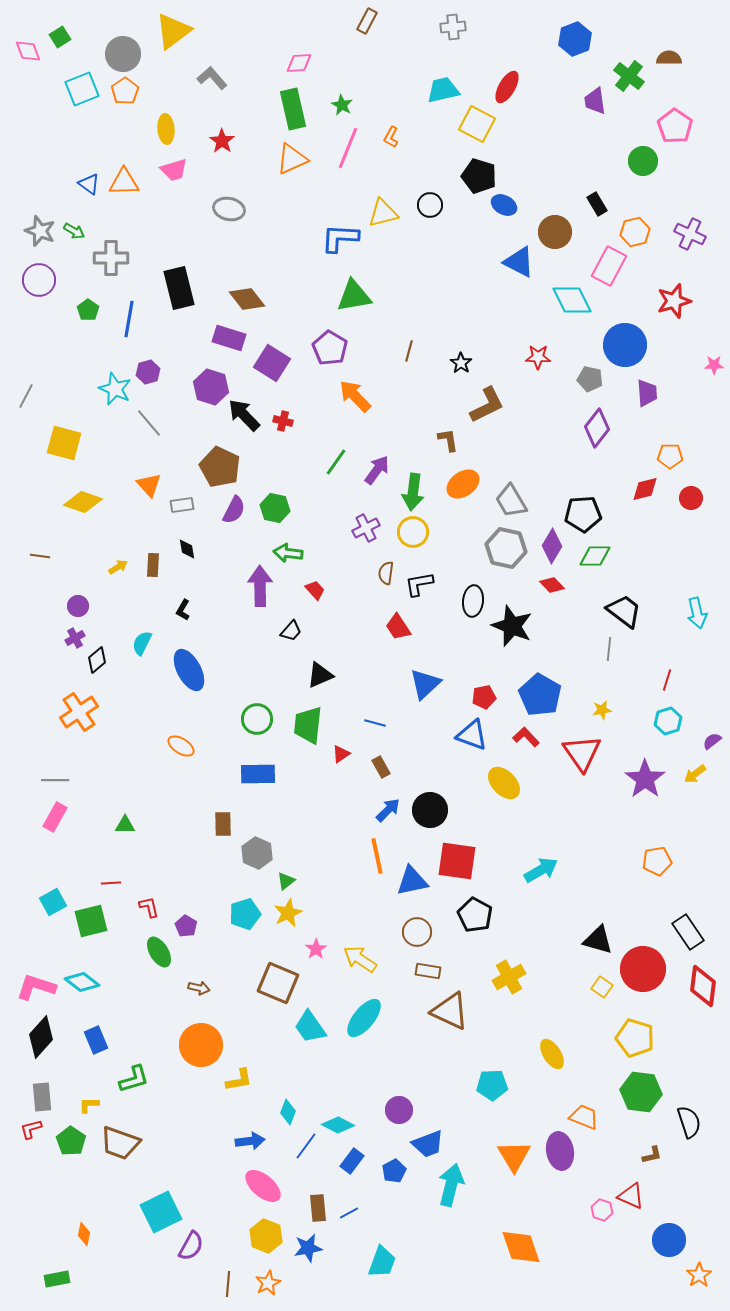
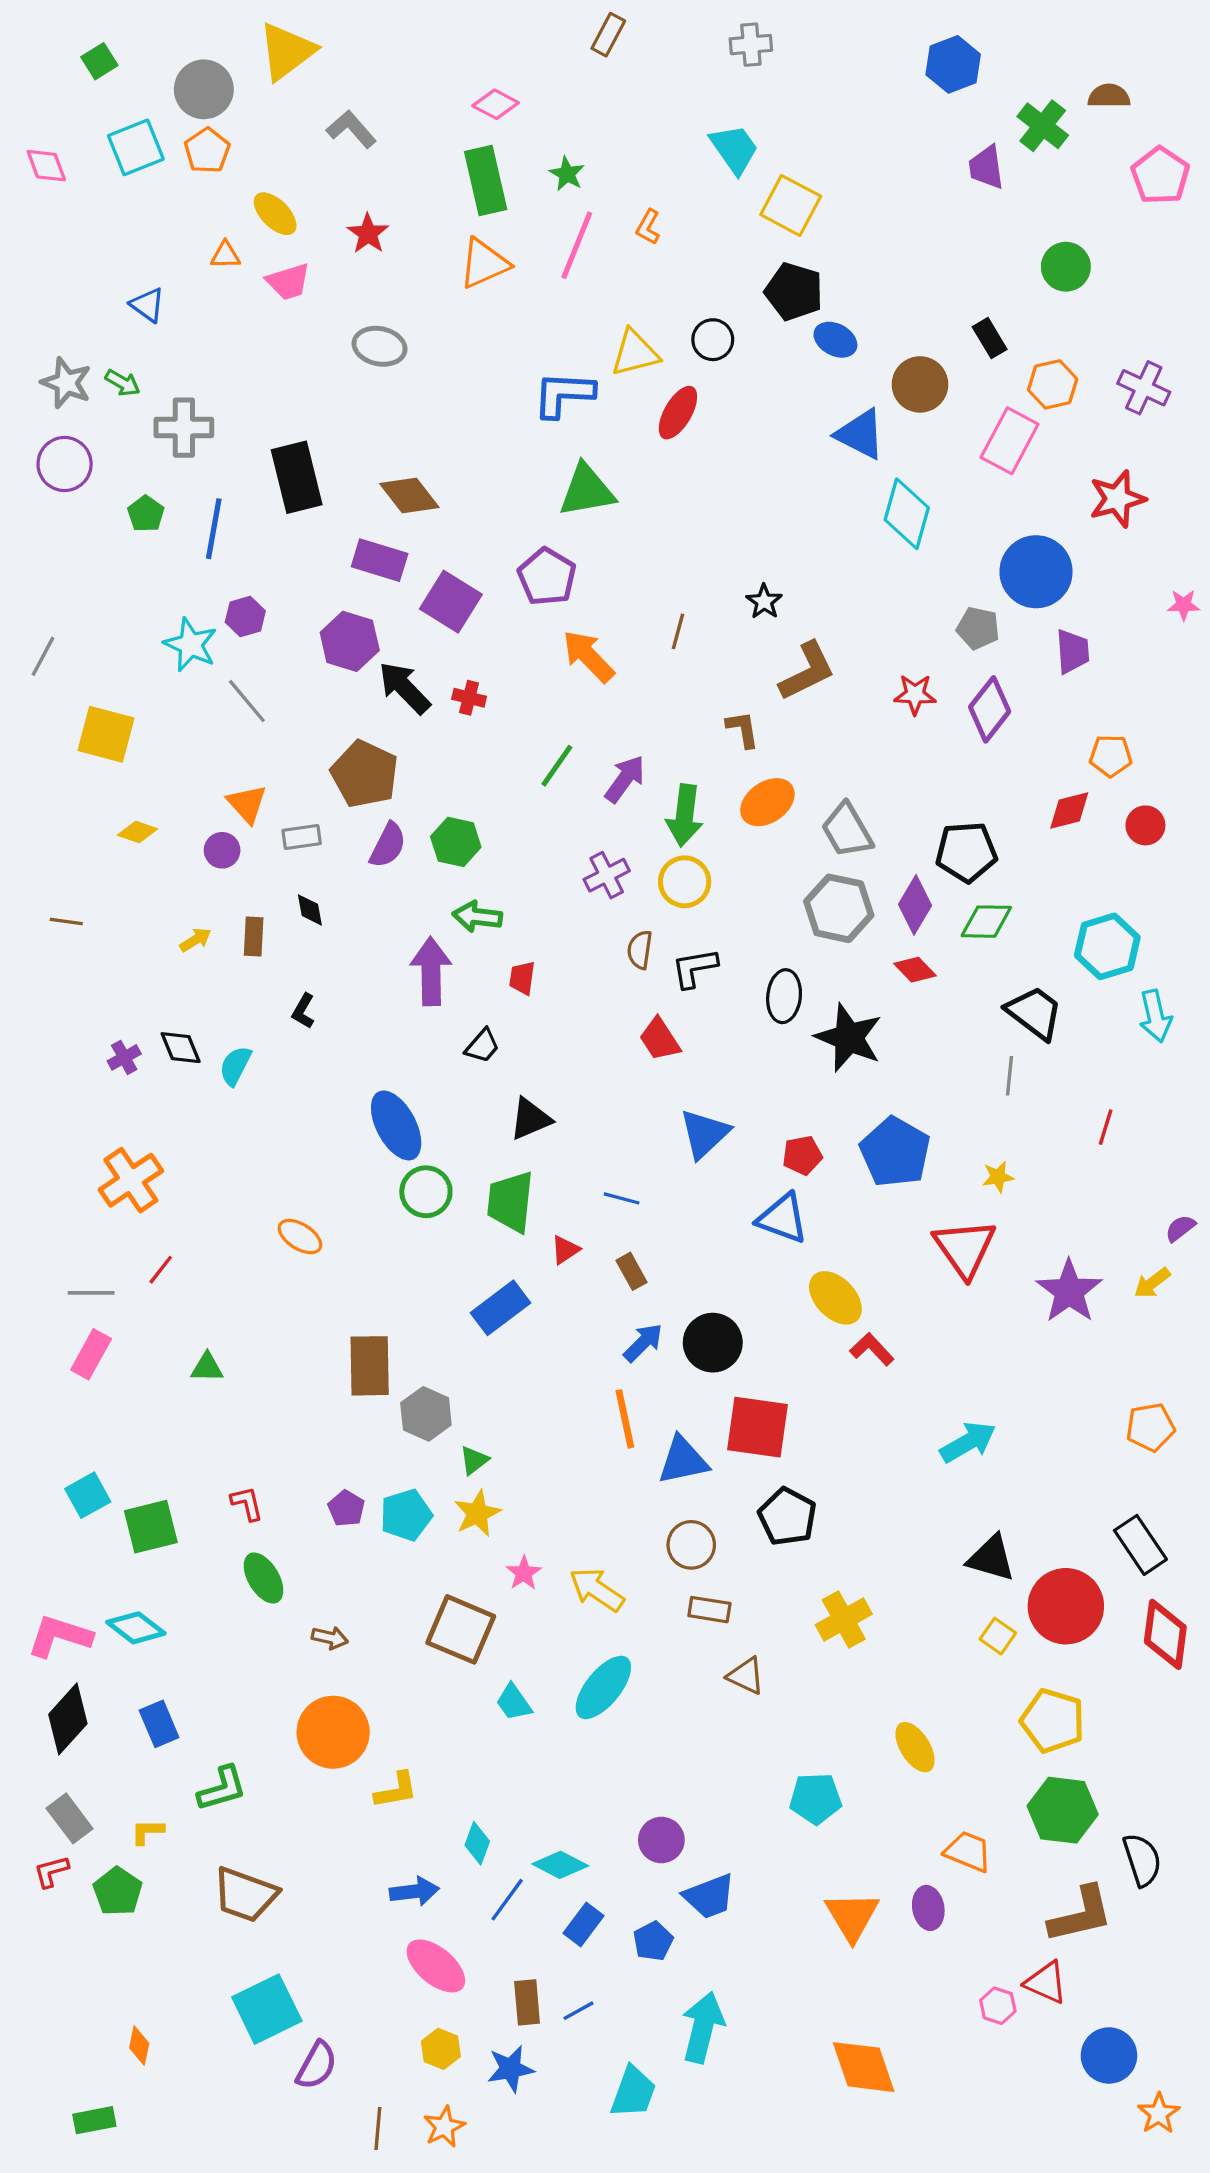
pink diamond: (28, 51) -> (46, 166), moved
pink diamond: (299, 63) -> (496, 104), turned 32
red ellipse: (507, 87) -> (678, 413), moved
cyan trapezoid: (443, 90) -> (734, 149), turned 68
pink pentagon: (675, 126) -> (1160, 176), moved
yellow ellipse: (166, 129) -> (275, 214), turned -40
orange triangle: (124, 182) -> (225, 255), moved, size x0.6
cyan diamond: (572, 300) -> (907, 514), moved, turned 42
brown line: (409, 351) -> (678, 631), moved
red star: (538, 357) -> (915, 694), moved
yellow diamond: (83, 502) -> (138, 832), size x0.6
red trapezoid: (315, 590) -> (522, 978), turned -130
purple circle: (78, 606) -> (222, 850), moved
black diamond: (97, 660) -> (181, 1048), moved, turned -72
blue ellipse: (189, 670) -> (396, 1125), moved
cyan hexagon: (668, 721) -> (1107, 946), moved, size x1.4
red L-shape: (526, 737) -> (872, 1349), moved
blue rectangle: (258, 774) -> (501, 1308), moved, turned -36
brown rectangle: (223, 824) -> (370, 1366), size x1.5
orange pentagon: (657, 861) -> (1150, 1427), moved
cyan arrow: (541, 870) -> (968, 1442), moved
red line: (111, 883) -> (161, 1270), moved, turned -48
purple pentagon: (186, 926) -> (346, 1508), moved
brown triangle: (450, 1011) -> (746, 1676), size x0.6
cyan trapezoid: (310, 1027) -> (514, 1702), size x0.7
gray rectangle: (42, 1097) -> (70, 1818), turned -32
brown trapezoid: (120, 1143) -> (245, 1895), moved
purple ellipse: (560, 1151) -> (928, 1908), size x0.7
brown L-shape: (652, 1155) -> (1081, 1915), size x2.0
cyan arrow: (451, 1185) -> (703, 2027), moved
yellow hexagon: (266, 1236) -> (441, 2049), size x0.7

